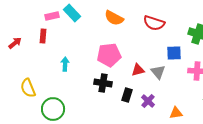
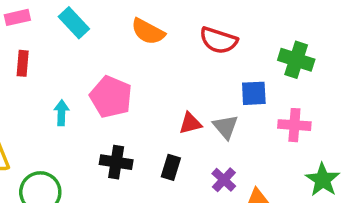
pink rectangle: (52, 16) -> (17, 17), moved
pink pentagon: (109, 55) -> (111, 97), moved, turned 30
black cross: (103, 83) -> (116, 162), moved
purple cross: (148, 101) -> (224, 180), moved

